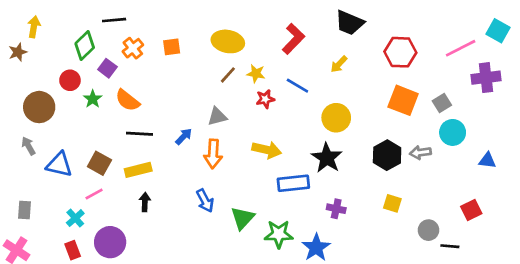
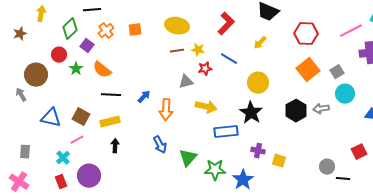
yellow arrow: (34, 27) -> (41, 14), moved
brown line: (228, 75) -> (177, 51), turned 40
orange square: (403, 100) -> (308, 70), turned 30
gray triangle: (217, 116) -> (186, 82), moved
gray arrow: (28, 146) -> (21, 95), moved
yellow square: (392, 203) -> (279, 161), moved

